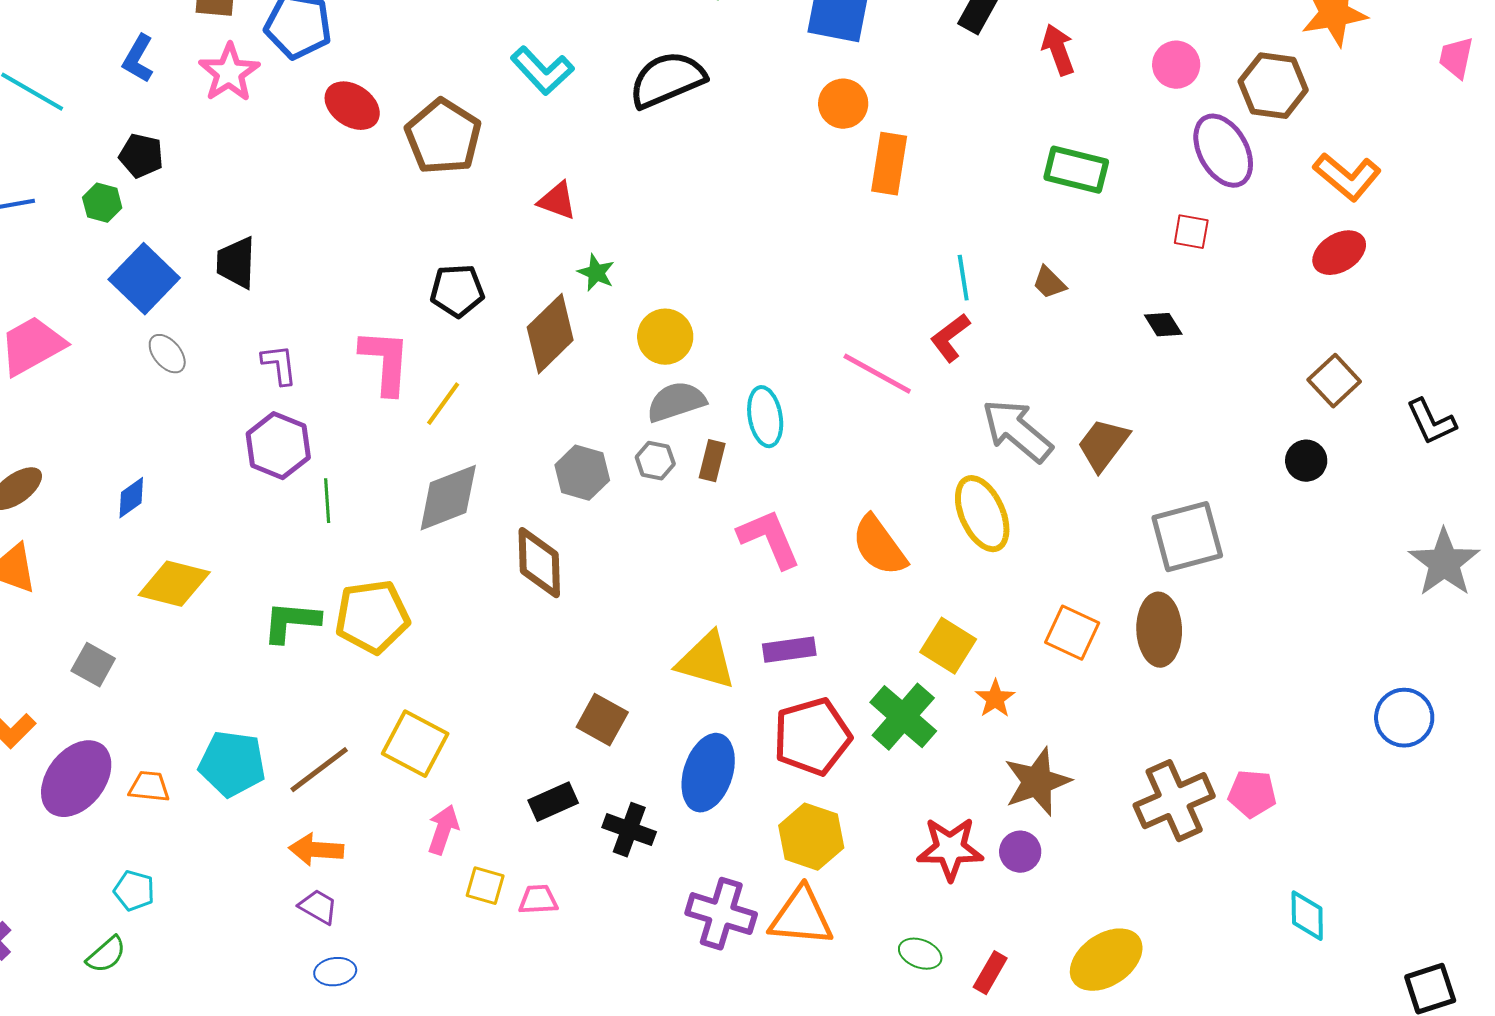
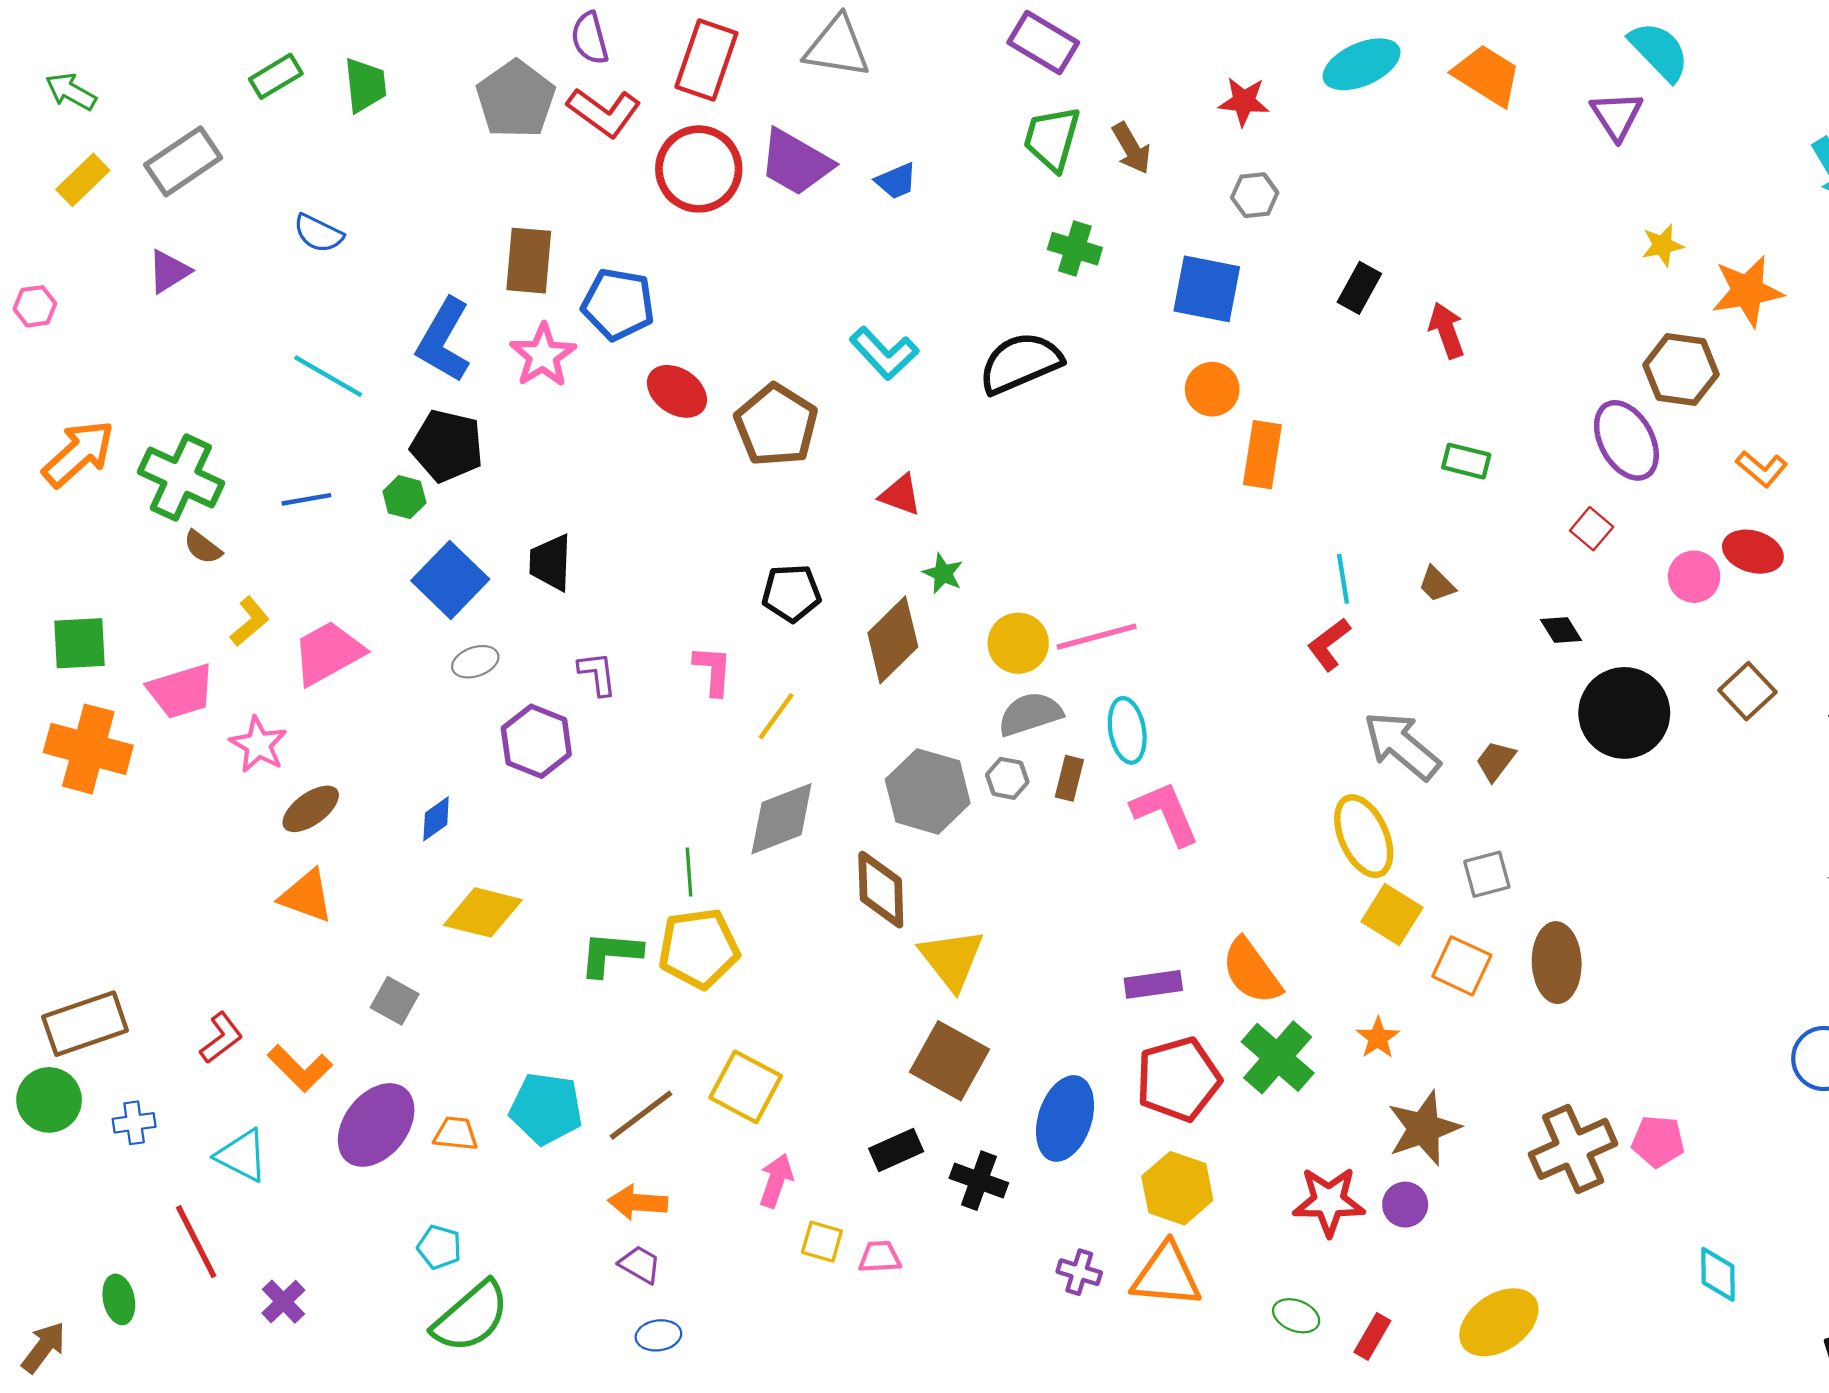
blue L-shape: (138, 59) -> (444, 340), size x1.6
pink circle: (1176, 65) -> (1694, 577), moved
black pentagon: (141, 156) -> (447, 446), size x1.5
green rectangle: (1076, 170) -> (1466, 461), size x0.7
orange L-shape: (1347, 177) -> (1762, 469), size x0.7
red square: (1191, 232) -> (1592, 529), turned 30
red ellipse: (1339, 253) -> (1753, 552), turned 48
gray ellipse: (167, 354) -> (475, 662), turned -69
pink L-shape: (385, 362) -> (713, 670), size x0.7
pink line: (877, 374) -> (1097, 637), moved, turned -44
brown trapezoid: (1103, 445) -> (1496, 761), size x0.7
purple hexagon: (278, 446) -> (536, 741), moved
black circle: (1306, 461) -> (1624, 713), moved, size x2.0
gray hexagon: (582, 473) -> (928, 791), size x1.4
green line: (327, 501) -> (689, 872), moved
gray square: (1187, 537) -> (1487, 874), moved, size x0.6
pink L-shape: (769, 539) -> (1165, 813), moved
orange semicircle: (879, 546) -> (1251, 971), moved
yellow square: (948, 646) -> (1392, 915), moved
yellow triangle: (706, 661) -> (952, 959), moved, turned 36
brown square: (602, 720) -> (949, 1061), size x1.4
purple cross: (721, 914) -> (1079, 1272), size x0.6
green semicircle: (106, 955) -> (471, 1317), moved, size x1.8

